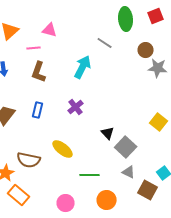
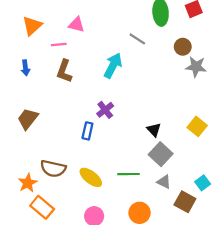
blue rectangle: (38, 110) -> (87, 131), moved
black triangle: (108, 133) -> (154, 130), moved
yellow ellipse: (63, 149) -> (91, 177), moved
green line: (90, 175) -> (128, 174), moved

